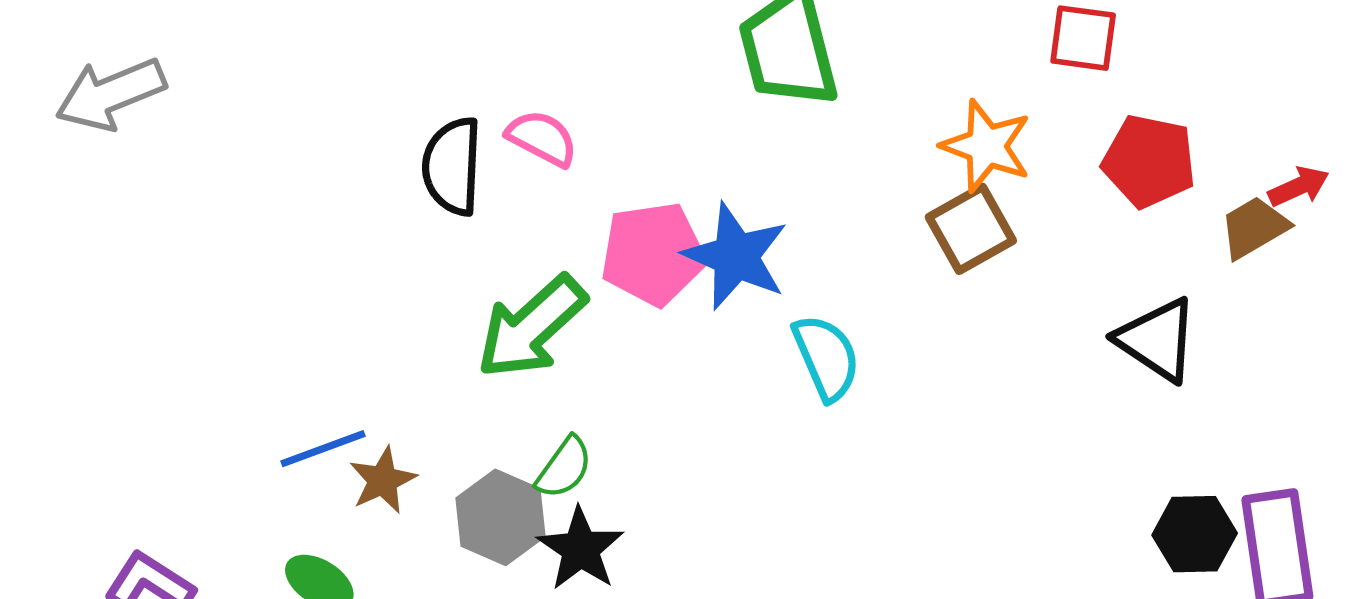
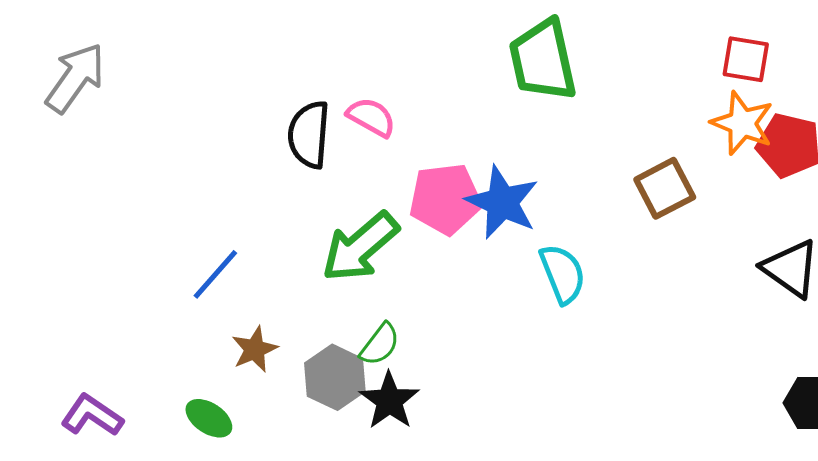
gray arrow: (111, 94) -> (75, 78), turned 146
orange star: (986, 146) -> (742, 123), moved
blue line: (323, 449) -> (215, 274), moved, turned -30

